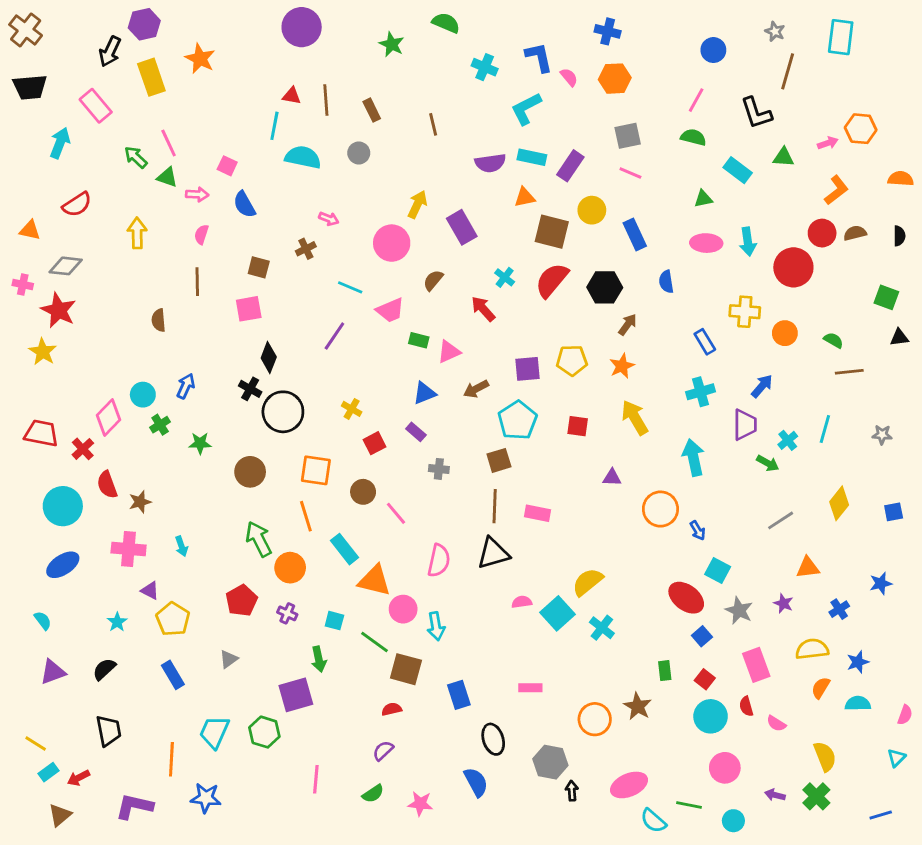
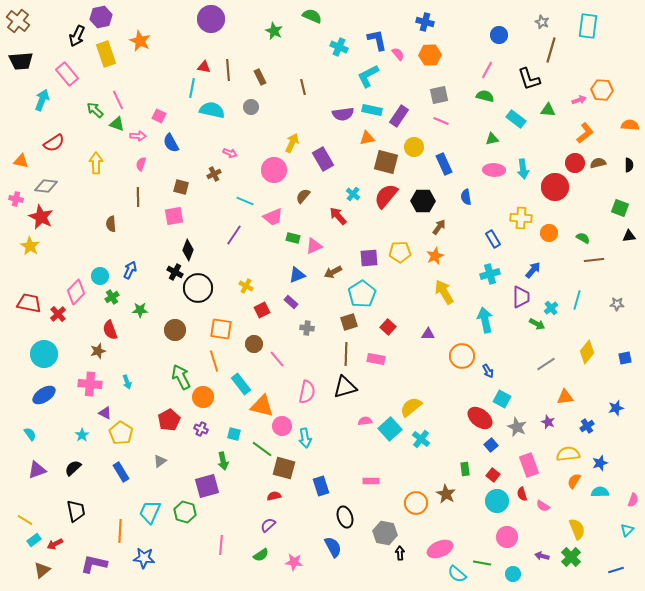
red square: (578, 426) -> (388, 327), moved, turned 35
red semicircle: (107, 485) -> (110, 330), moved

